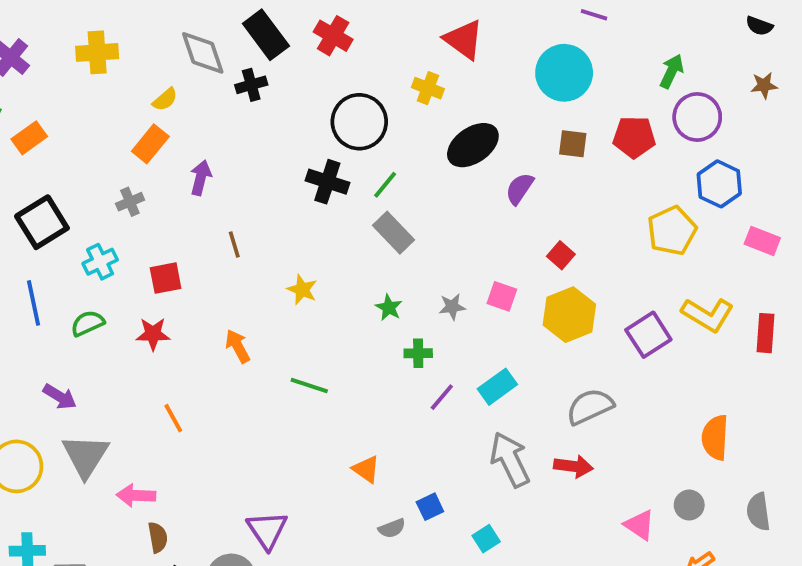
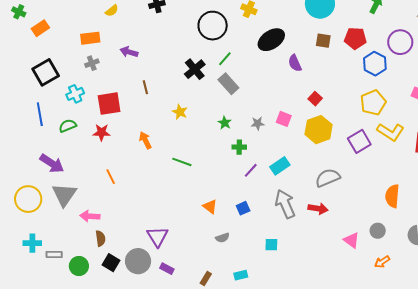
purple circle: (697, 117) -> (400, 42), moved
orange rectangle: (150, 144) -> (90, 38), moved, turned 42
purple arrow: (201, 178) -> (129, 52), turned -90
black cross: (327, 182) -> (195, 69), moved, turned 30
blue hexagon: (719, 184) -> (375, 64), moved
purple semicircle: (520, 189) -> (295, 63), turned -60
yellow pentagon: (672, 231) -> (373, 103), moved
red square: (166, 278) -> (109, 104), size x1.4
purple arrow: (60, 397) -> (52, 163), size x1.4
blue square: (430, 507) -> (243, 208), moved
cyan square: (486, 539) -> (271, 245), turned 32

